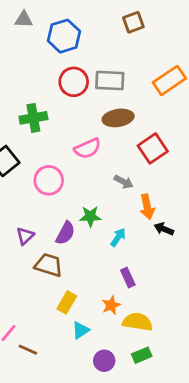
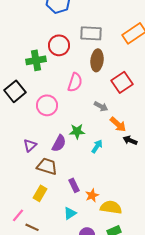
red circle: (74, 82) -> (59, 45), moved
brown ellipse: (118, 118) -> (97, 60), turned -75
pink semicircle: (88, 148) -> (75, 82), turned -48
orange arrow: (147, 207) -> (118, 124), turned -36
purple rectangle: (128, 277) -> (74, 185), moved
yellow rectangle: (67, 302) -> (40, 193), moved

